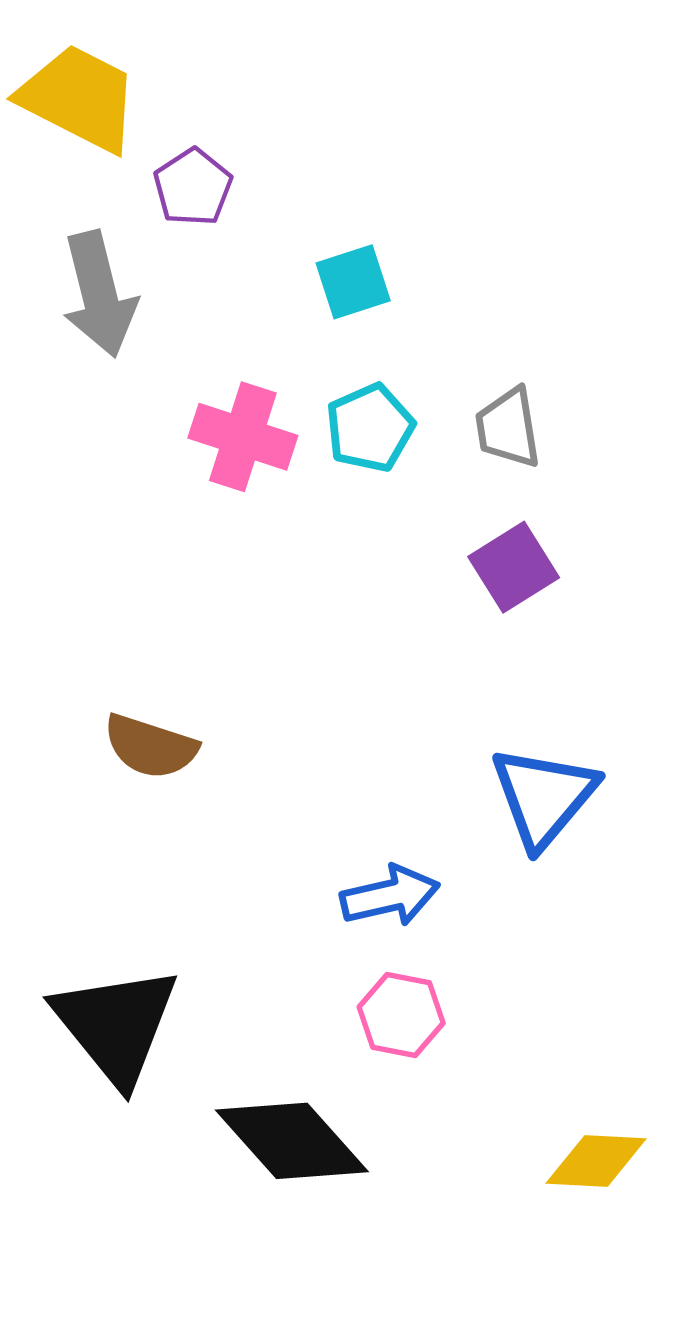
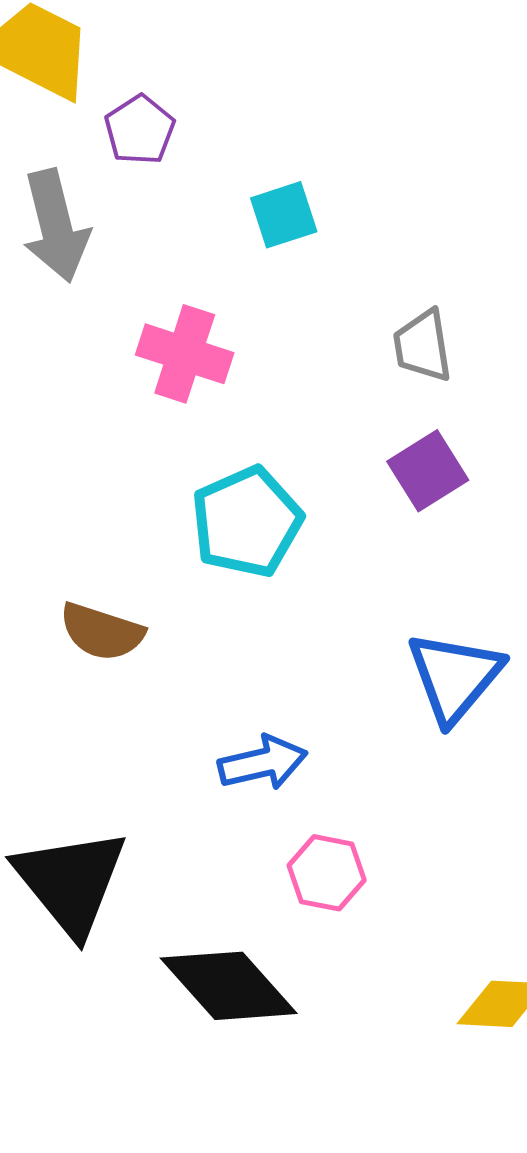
cyan pentagon: (370, 428) -> (247, 522), moved, size x1.4
blue arrow: (390, 896) -> (263, 763), moved

